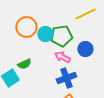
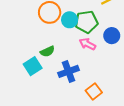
blue cross: (66, 78) -> (69, 71), moved

